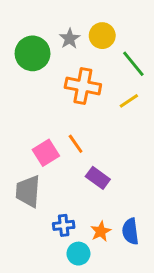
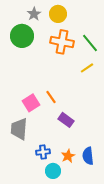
yellow circle: (102, 36) -> (58, 14), moved
gray star: (70, 39) -> (34, 14), moved
orange cross: (83, 86) -> (62, 42), moved

